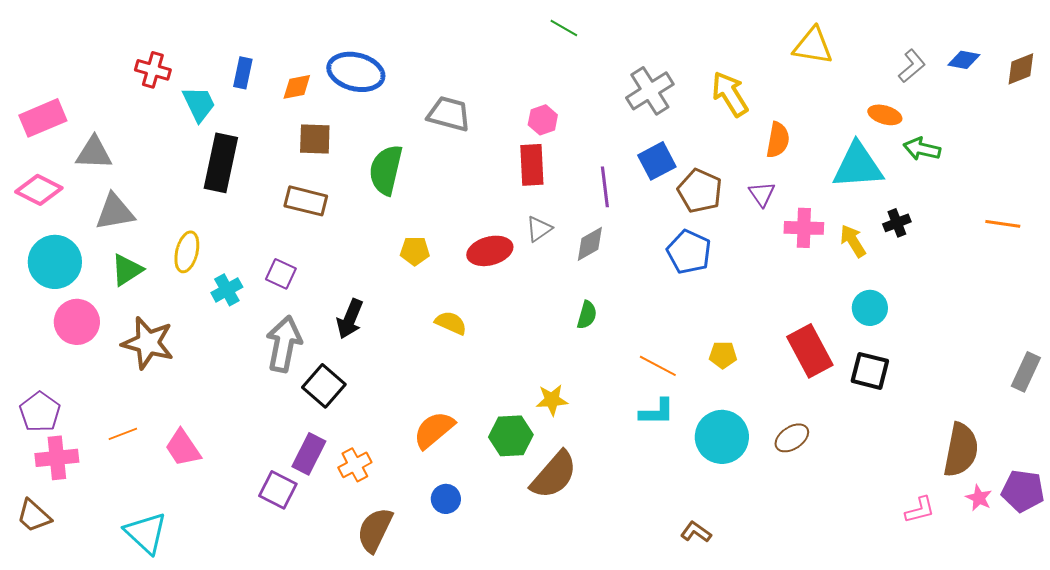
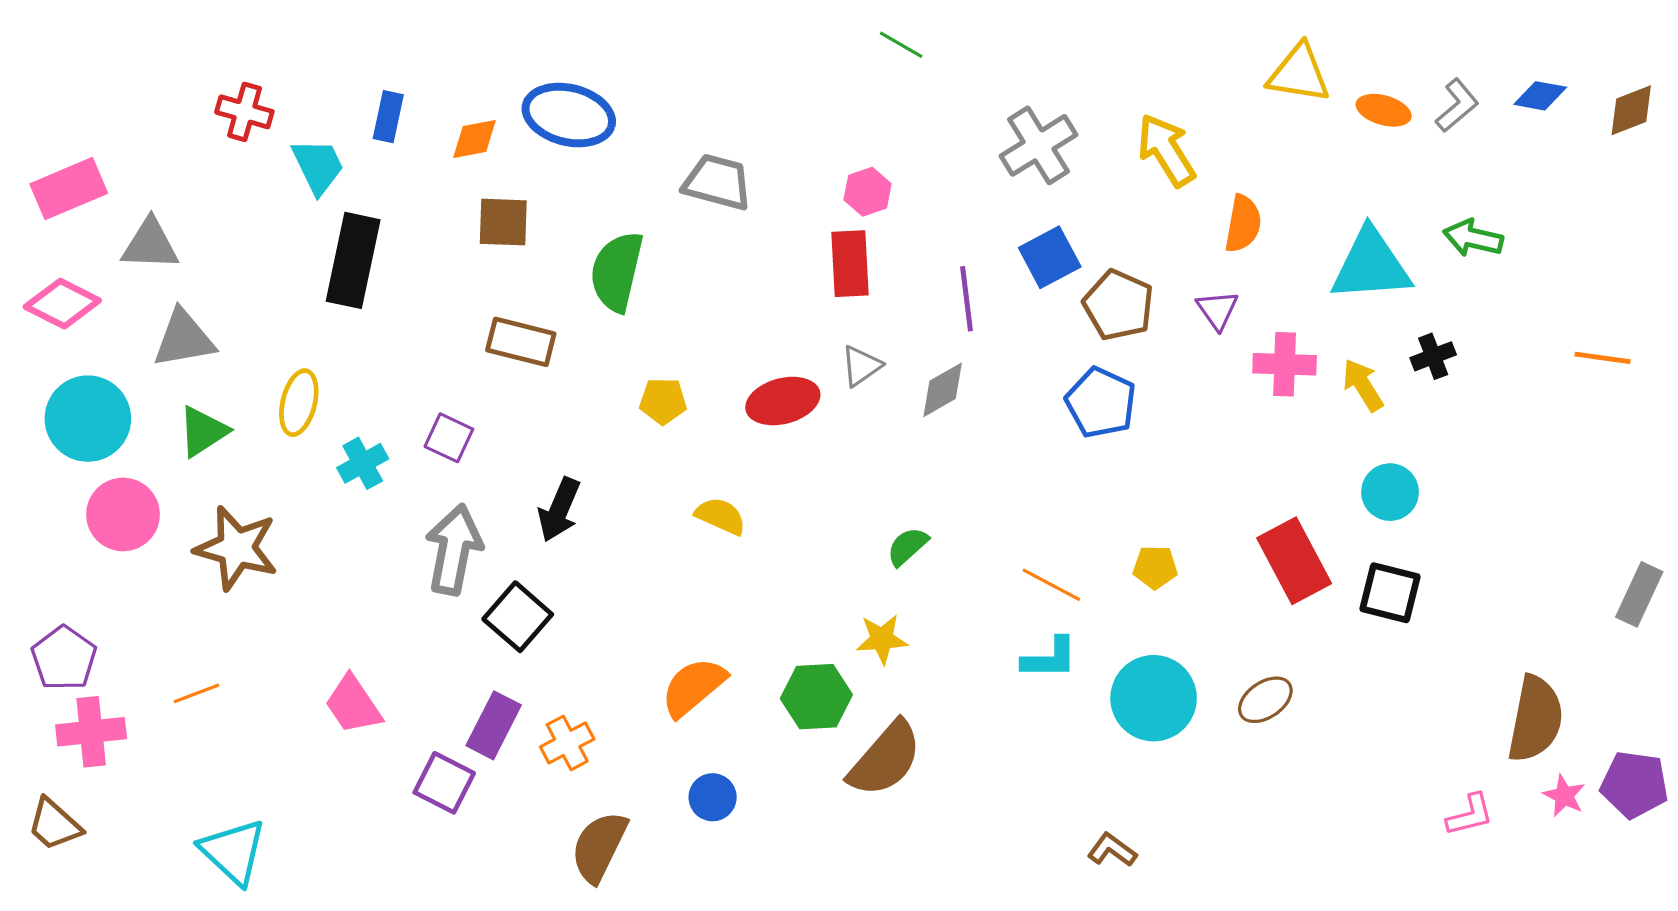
orange ellipse: (885, 115) -> (1384, 110), moved
brown rectangle: (306, 201) -> (521, 342), moved
green semicircle: (587, 315) -> (907, 546), moved, turned -148
pink trapezoid: (183, 448) -> (353, 705), moved

